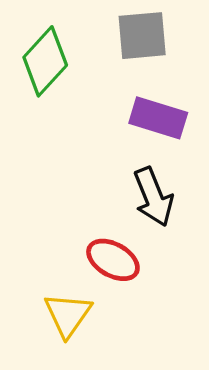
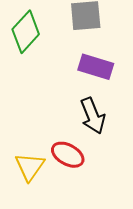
yellow triangle: (68, 315) -> (30, 167), moved

